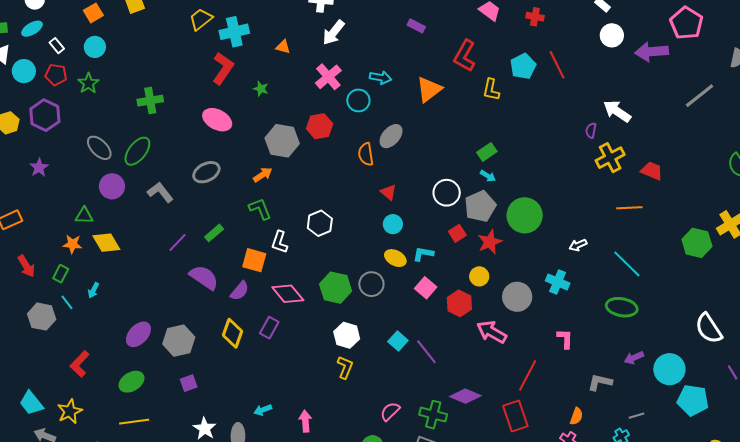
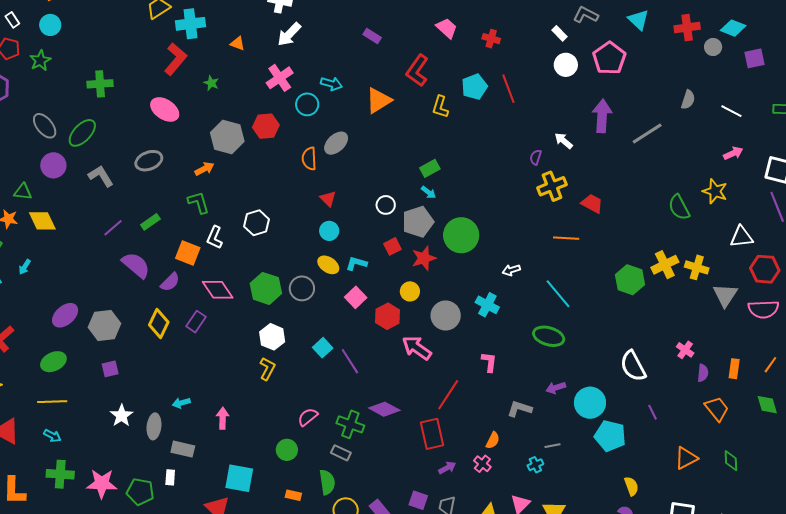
pink pentagon: (686, 23) -> (609, 58), moved
purple arrow: (652, 52) -> (602, 116), moved, turned 92
white arrow: (617, 111) -> (564, 141), size x0.7
white circle: (447, 193) -> (386, 205), size x0.7

